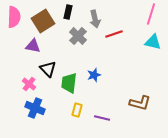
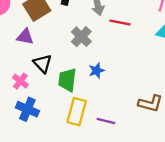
red line: (114, 34) -> (120, 23), turned 30
gray cross: (78, 36) -> (81, 37), moved
yellow rectangle: (77, 110) -> (77, 112), size x1.6

